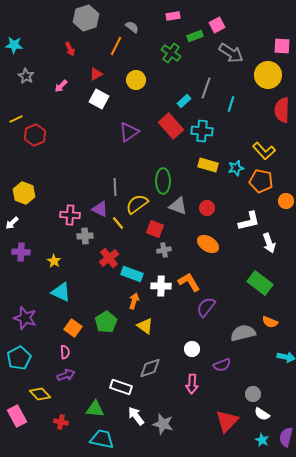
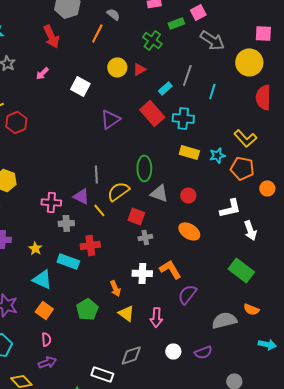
red arrow: (70, 49) -> (51, 36), size x1.6
red triangle: (96, 74) -> (139, 69), moved
red cross: (109, 258) -> (90, 245), turned 30
cyan rectangle: (132, 274) -> (68, 261), moved
orange arrow: (134, 301) -> (115, 288), turned 140
orange square: (73, 328) -> (44, 310), moved
white circle: (192, 349) -> (173, 351), moved
pink arrow: (192, 384) -> (156, 317), moved

